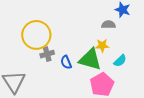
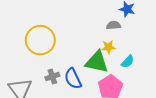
gray cross: (47, 54) -> (52, 77), moved
blue semicircle: (66, 62) -> (73, 79), moved, size x1.5

